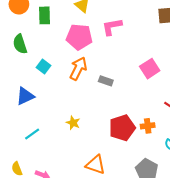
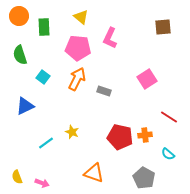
pink L-shape: (112, 27) -> (110, 38), turned -55
red pentagon: (122, 128) -> (120, 137), turned 30
cyan line: (32, 134) -> (46, 143), moved

